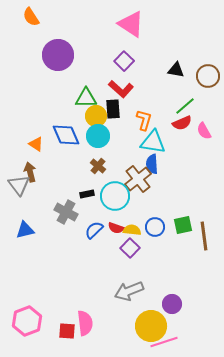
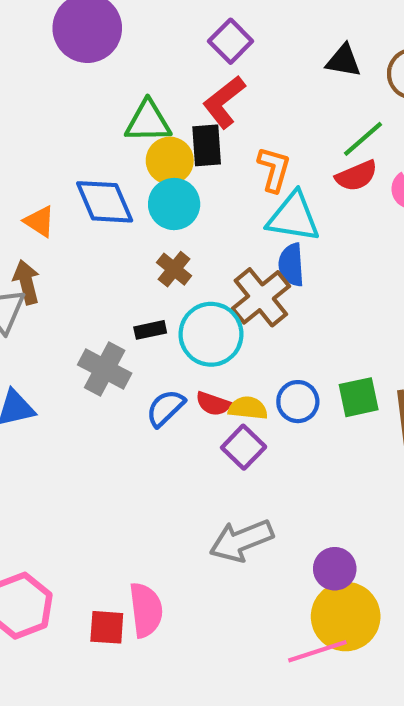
red L-shape: (121, 89) -> (224, 102), turned 100
yellow circle: (151, 326) -> (346, 616), moved

